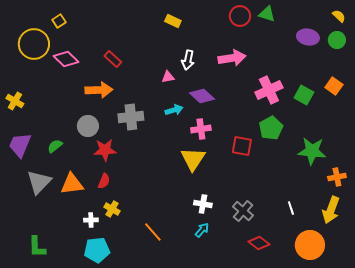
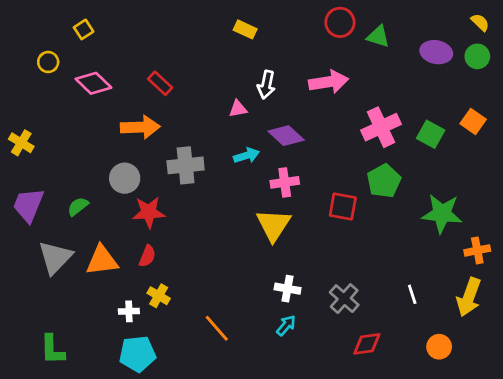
green triangle: (267, 14) -> (378, 37), moved
yellow circle: (34, 44) -> (48, 62), size x0.5
red diamond: (259, 243) -> (367, 344), turned -45
orange circle: (310, 245) -> (439, 347), size x0.6

